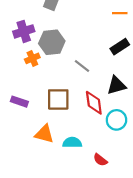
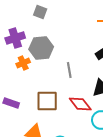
gray line: (82, 66) -> (69, 70), turned 42
red diamond: (94, 103) -> (80, 104), turned -30

